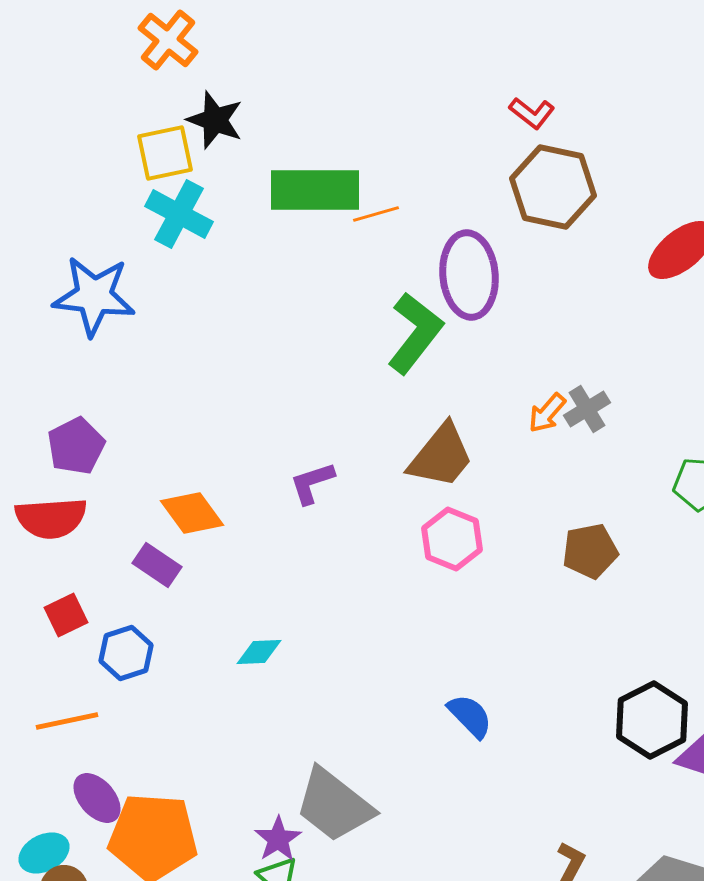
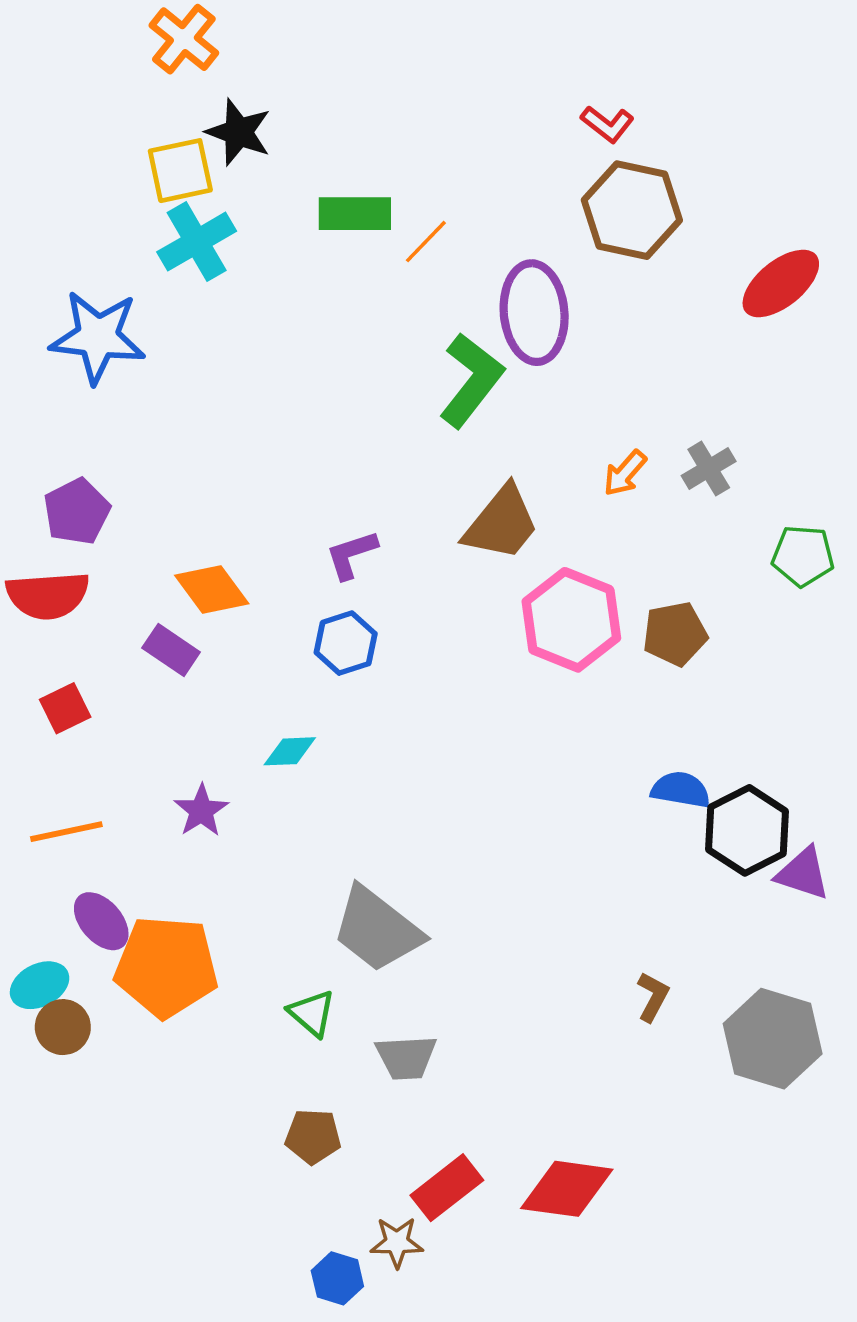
green rectangle: (315, 190) -> (355, 214), size x0.7
cyan cross: (179, 214) -> (197, 242), turned 32
orange line: (376, 214) -> (426, 242), turned -30
gray cross: (587, 409) -> (709, 469), moved
pink hexagon: (452, 539) -> (571, 620), moved, size x1.4
blue hexagon: (126, 653) -> (346, 643), moved
blue semicircle: (470, 716) -> (681, 790), moved, turned -36
purple star: (278, 839) -> (201, 811), moved

